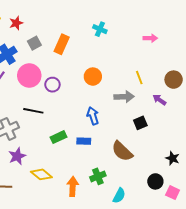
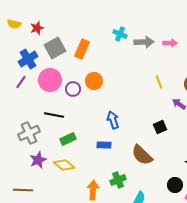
gray square: (34, 43) -> (55, 48), size x1.5
orange circle: (93, 77) -> (94, 81), moved
gray arrow: (124, 97) -> (144, 42), moved
green rectangle: (59, 137) -> (68, 139), moved
yellow diamond: (41, 174) -> (64, 165), moved

